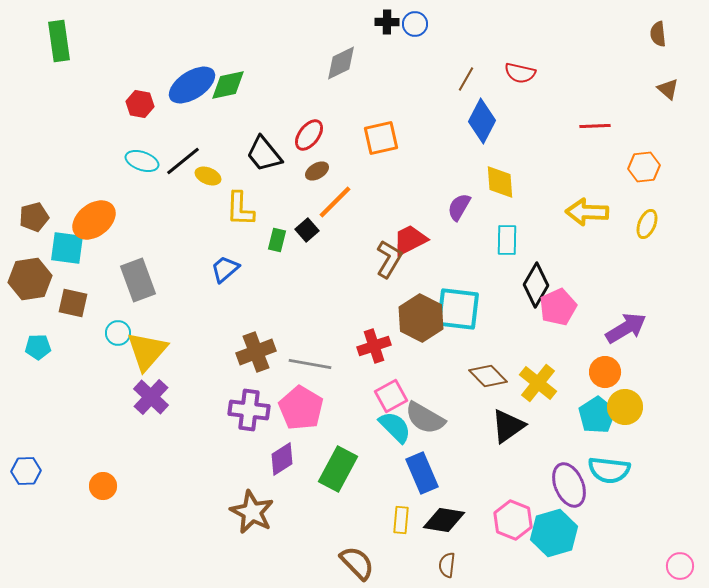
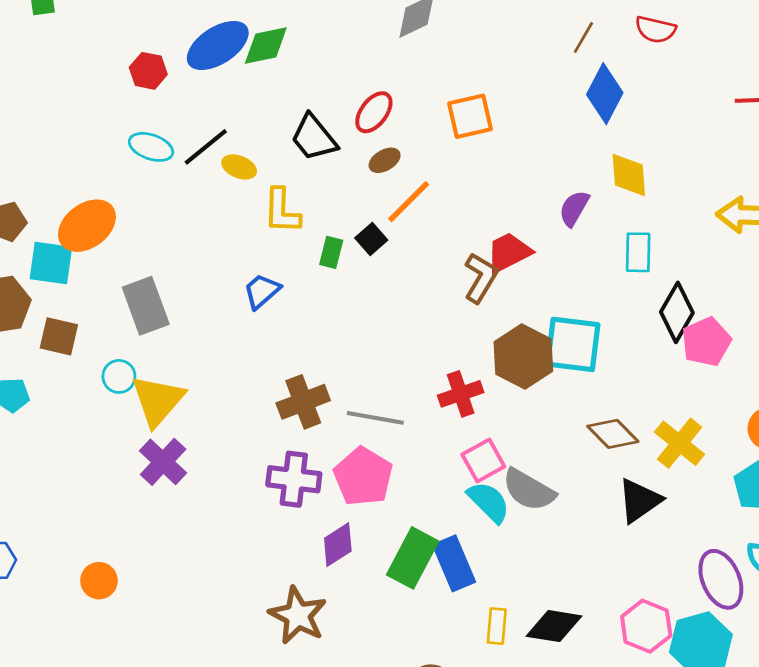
blue rectangle: (422, 473) -> (454, 563), moved

